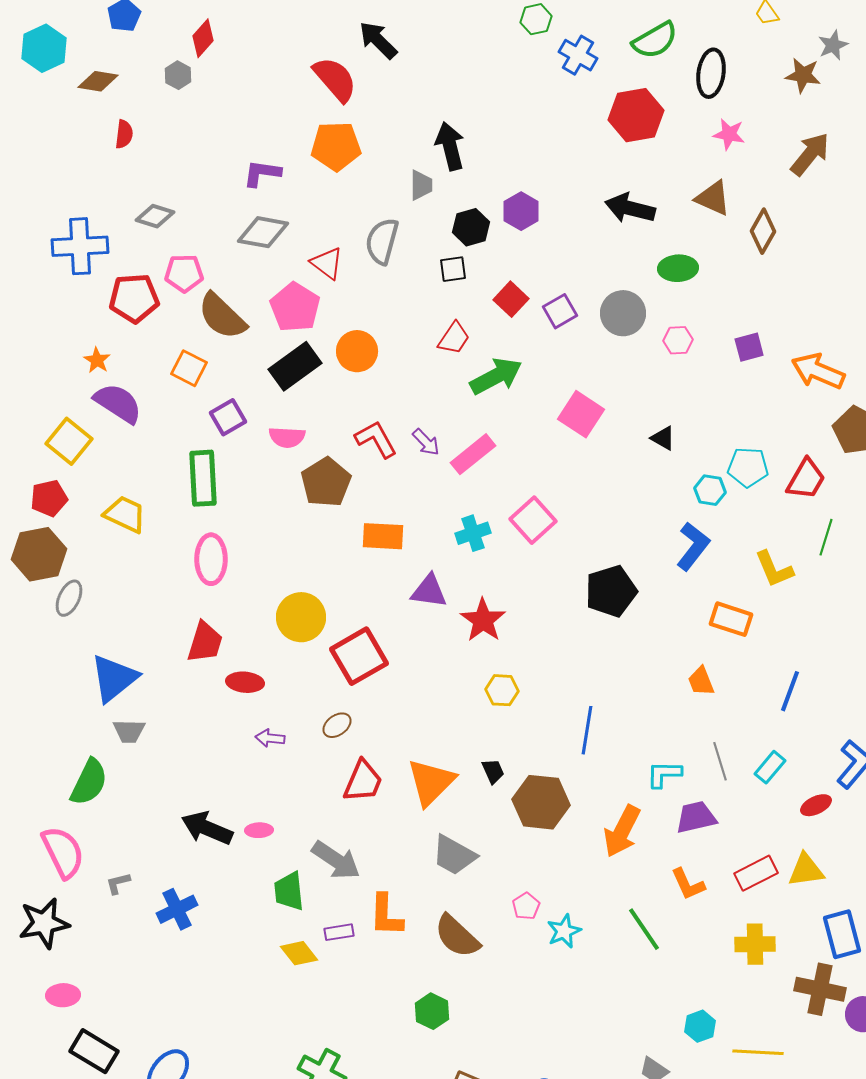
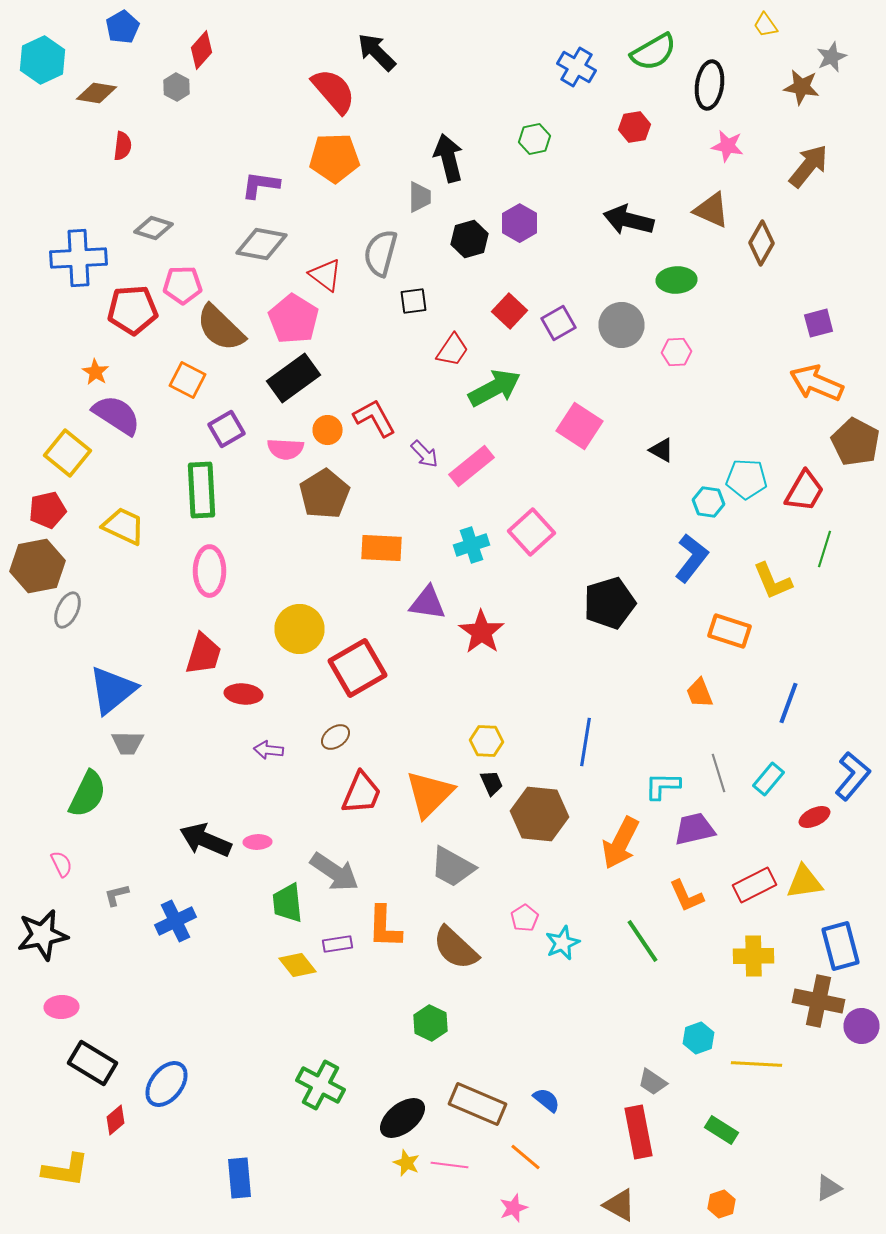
green hexagon: (536, 19) -> (534, 139), moved
red hexagon: (636, 115) -> (634, 127), size x0.6
black square: (453, 269) -> (414, 301), moved
purple square: (749, 347) -> (818, 323), moved
orange circle: (357, 351) -> (328, 430), moved, size x0.7
red L-shape: (376, 439) -> (374, 418), moved
yellow hexagon: (502, 690) -> (486, 741), moved
pink semicircle: (63, 852) -> (62, 864), size x0.5

